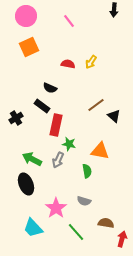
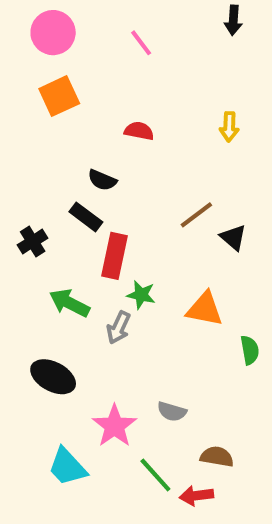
yellow arrow: (91, 62) -> (229, 127), moved, turned -32
green arrow: (32, 159) -> (69, 303), moved
green semicircle: (87, 171) -> (250, 350), moved
black ellipse: (26, 184) -> (53, 377), turned -40
red arrow: (122, 239) -> (196, 496), moved, turned -112

